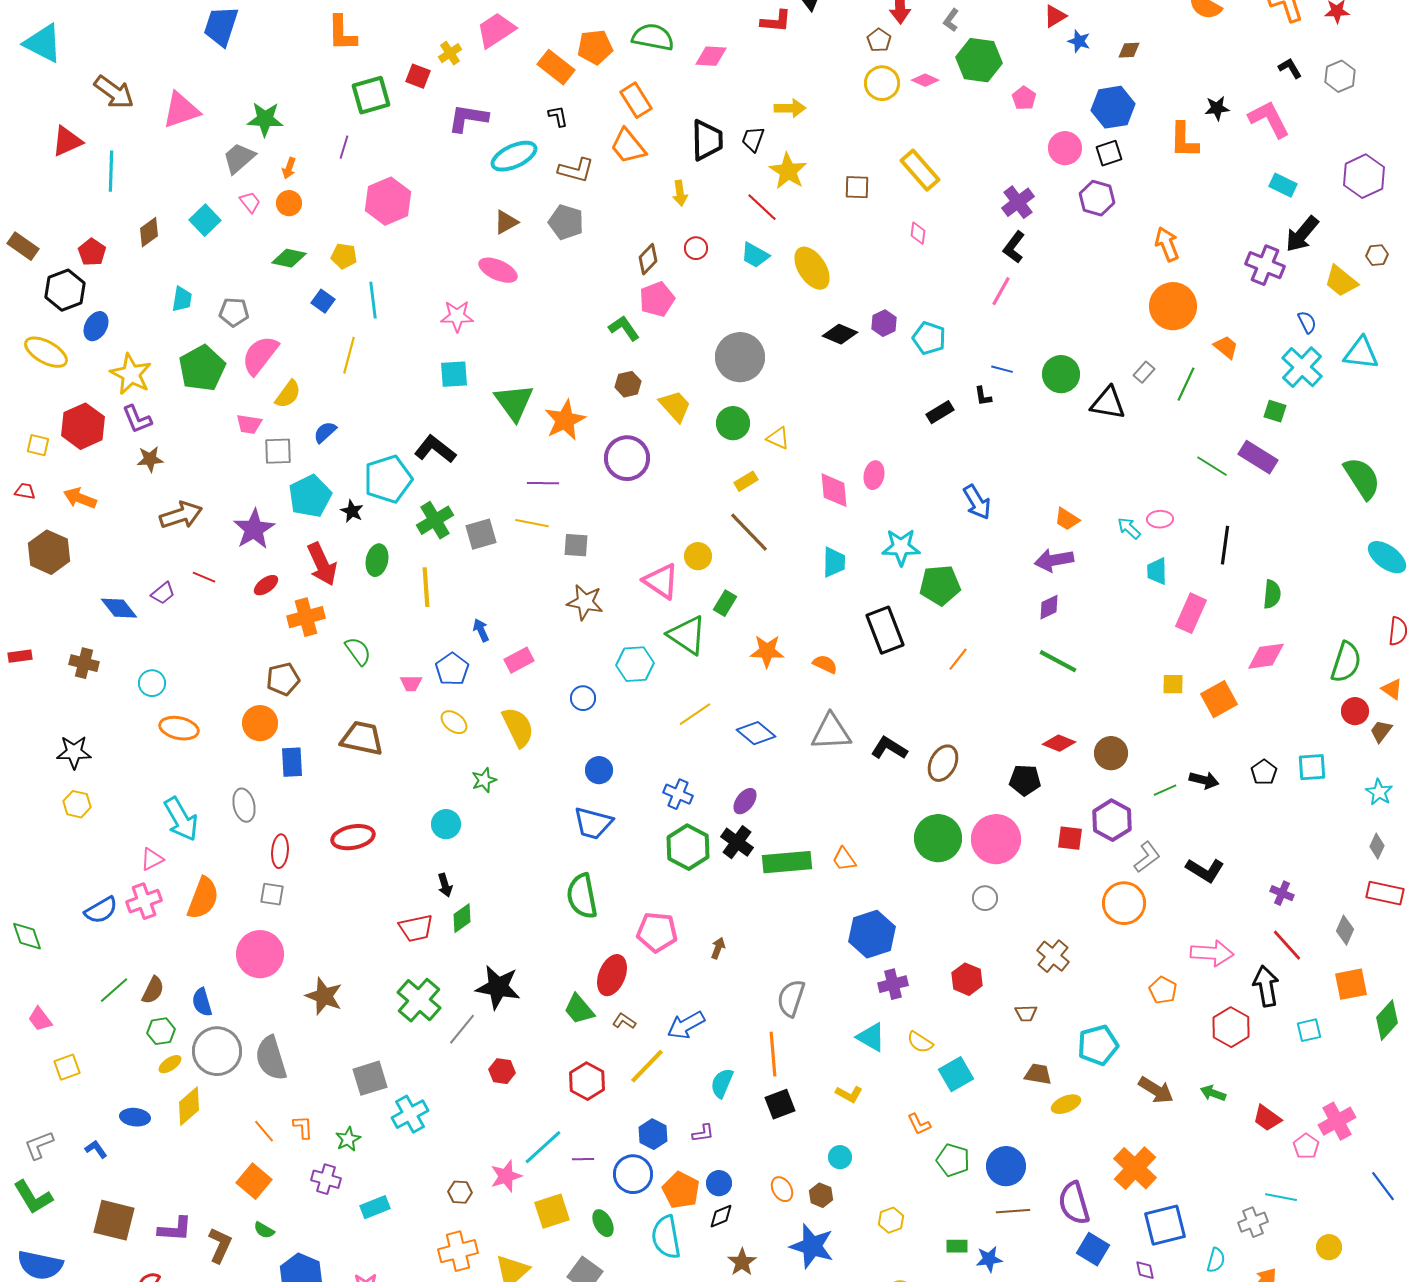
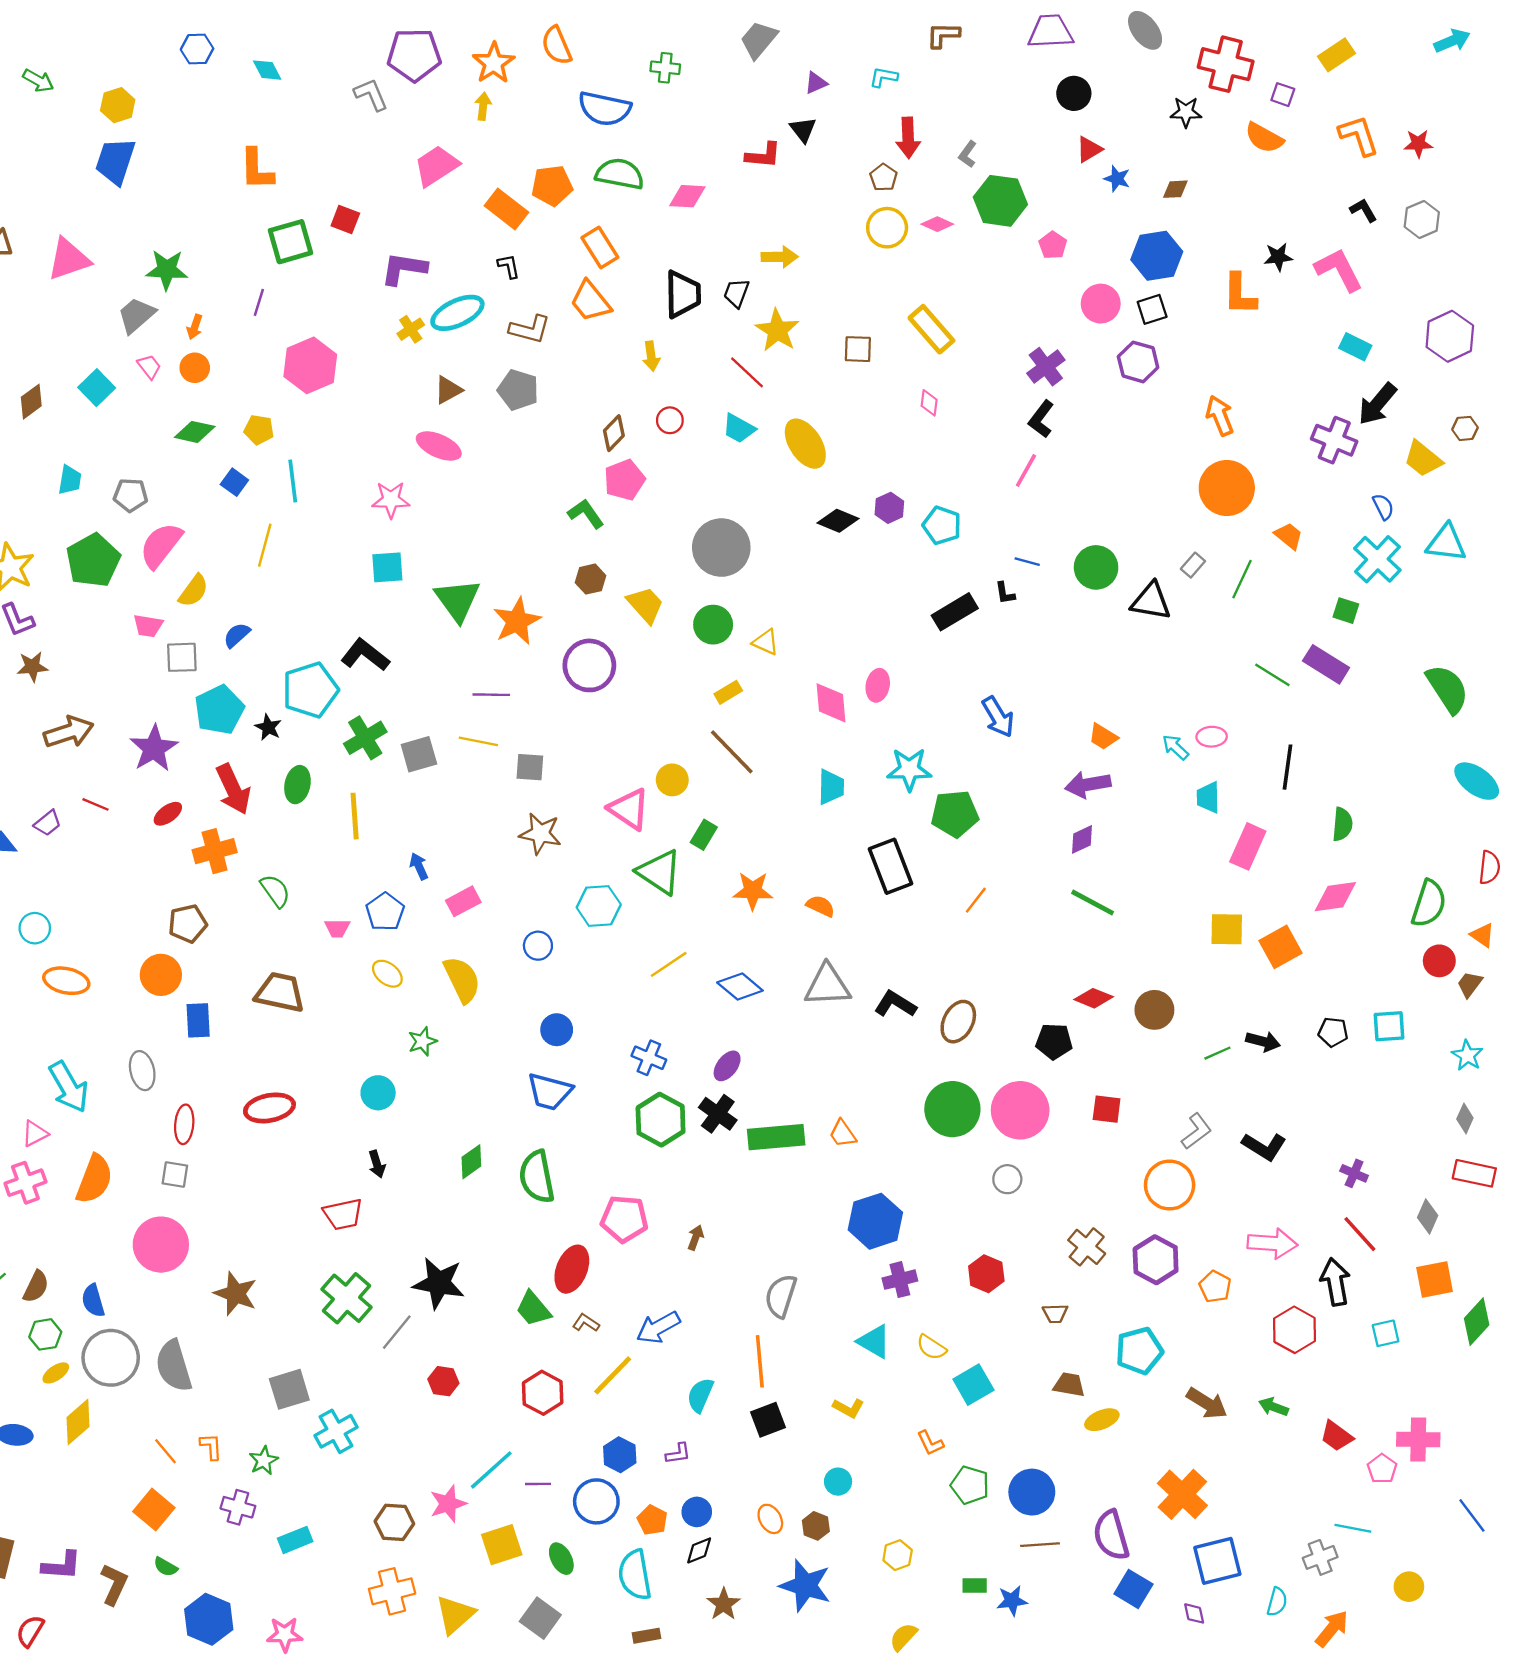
yellow cross: (450, 53) -> (411, 329), moved
black rectangle: (940, 412) -> (955, 612), size x1.4
yellow square: (1173, 684) -> (1227, 929), size x1.4
black pentagon: (1264, 772) -> (1333, 1032), turned -30
purple hexagon: (1112, 820) -> (1156, 1260), moved
green diamond: (462, 918) -> (471, 1162), moved
pink cross: (1337, 1121) -> (1418, 1440), turned 30
orange pentagon: (681, 1190) -> (652, 1520), size x0.7
brown hexagon: (460, 1192) -> (394, 1522), size x1.4

